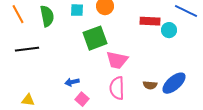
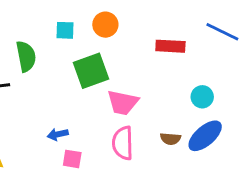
green semicircle: (47, 16) -> (26, 56), moved
cyan circle: (169, 30) -> (202, 97), moved
pink square: (82, 99) -> (72, 159), turned -32

